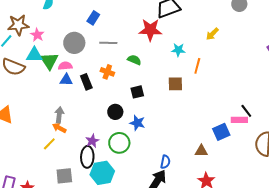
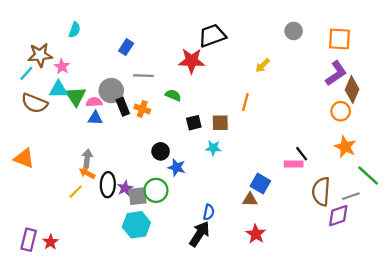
gray circle: (74, 43) -> (111, 91), moved
cyan star: (178, 50) -> (213, 148), moved
black rectangle: (86, 82) -> (123, 107), moved
black square: (137, 92) -> (194, 123), moved
black circle: (115, 112) -> (161, 151), moved
blue square: (221, 132) -> (260, 183), moved, turned -36
black ellipse: (87, 157) -> (108, 185), moved
gray square: (64, 176) -> (138, 196), moved

